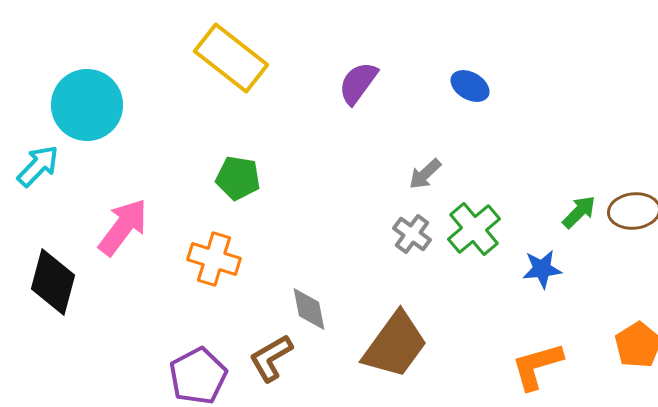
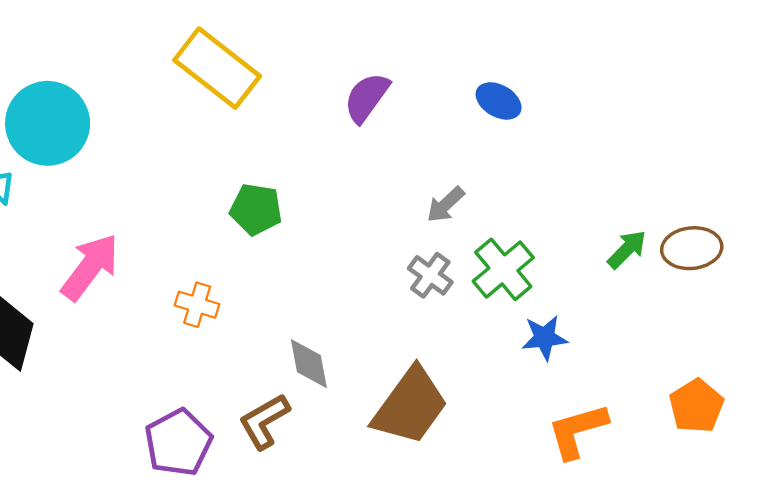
green pentagon: (238, 178) -> (256, 209), moved
orange cross: (214, 259) -> (197, 305), size x0.7
blue star: (542, 269) -> (544, 338), moved

